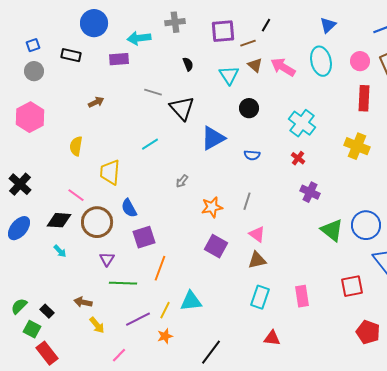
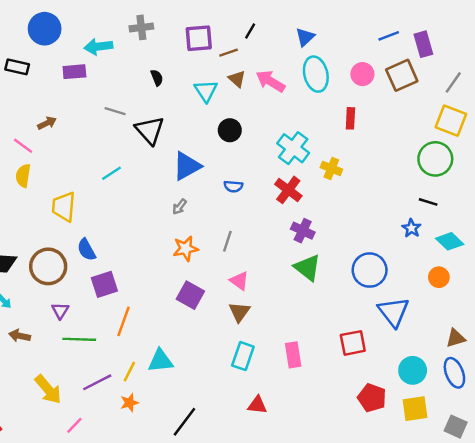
blue triangle: (328, 25) -> (305, 37), moved
red rectangle: (364, 98) -> (350, 118), moved, size x0.7
yellow cross: (357, 146) -> (331, 168), moved, size x0.7
red cross: (298, 158) -> (288, 190), size x1.6
gray arrow: (182, 181) -> (180, 207), moved
pink line: (76, 195) -> (23, 146), moved
green triangle: (332, 230) -> (307, 268), moved
brown triangle: (257, 260) -> (239, 312), turned -42
brown arrow: (83, 302) -> (20, 336), moved
yellow arrow: (97, 325) -> (48, 390), size x1.5

